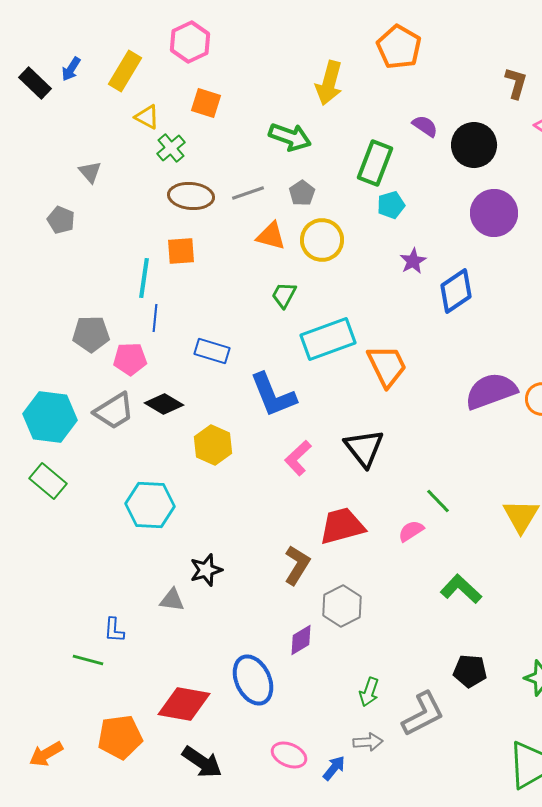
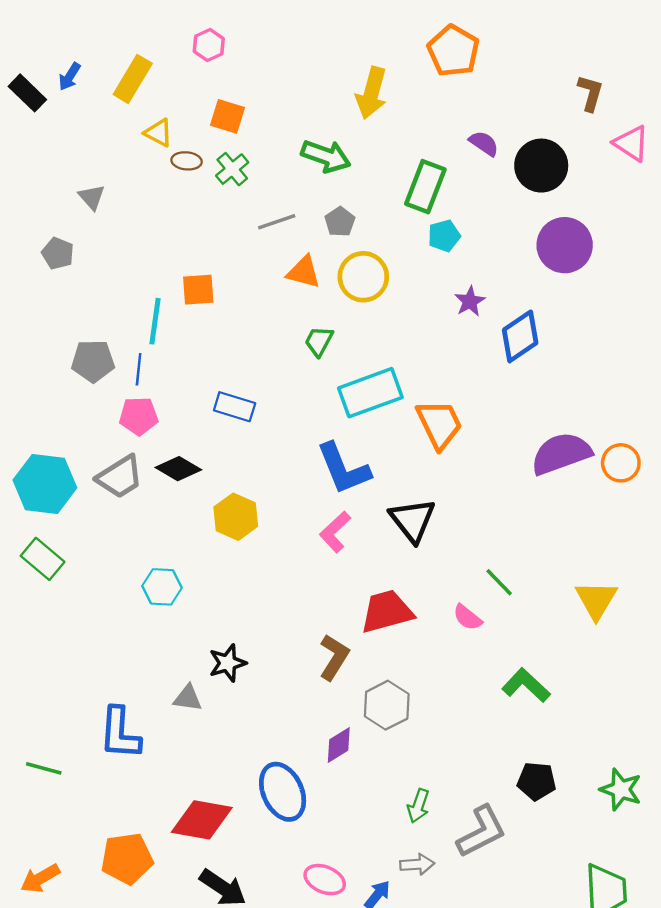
pink hexagon: (190, 42) -> (209, 45), size x0.7
green cross: (171, 148) -> (232, 169), moved
brown ellipse: (191, 196) -> (187, 161), moved, size x0.6
blue line: (155, 318) -> (139, 369), moved
gray pentagon: (91, 334) -> (93, 361), moved
blue L-shape: (273, 395) -> (343, 469), moved
cyan hexagon: (150, 505) -> (162, 587), size x0.7
pink semicircle: (411, 531) -> (467, 617), turned -108
blue L-shape: (114, 630) -> (120, 733), size x1.8
green line: (88, 660) -> (44, 768), moved

